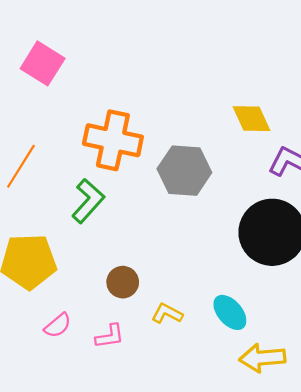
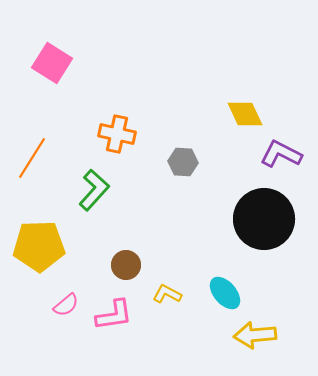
orange cross: (113, 140) -> (117, 134), size x0.7
gray hexagon: (184, 171) -> (183, 162), size x0.6
pink L-shape: (110, 336) -> (114, 315), size x1.4

